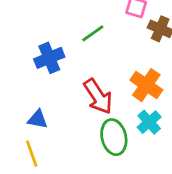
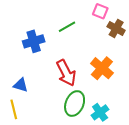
cyan cross: (149, 122) -> (100, 112), moved
green ellipse: (114, 137) -> (75, 104), turned 30

